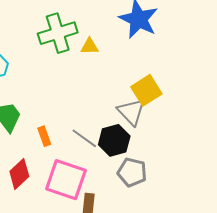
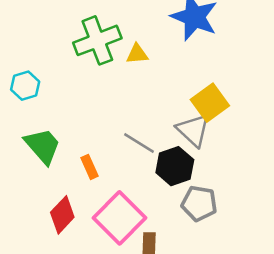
gray line: (84, 138) -> (139, 143), moved
pink square: (66, 180) -> (119, 218), turned 30

